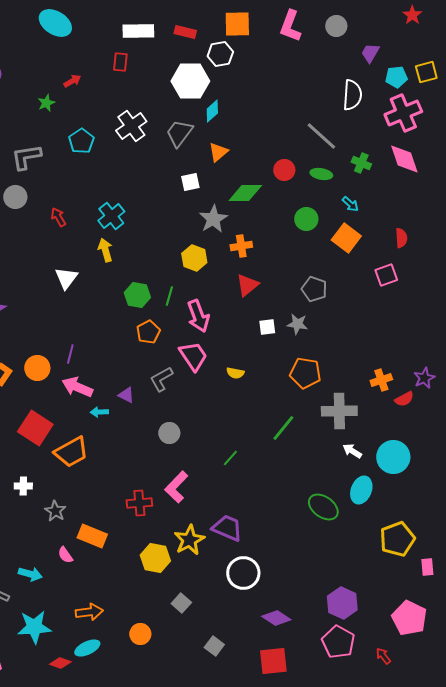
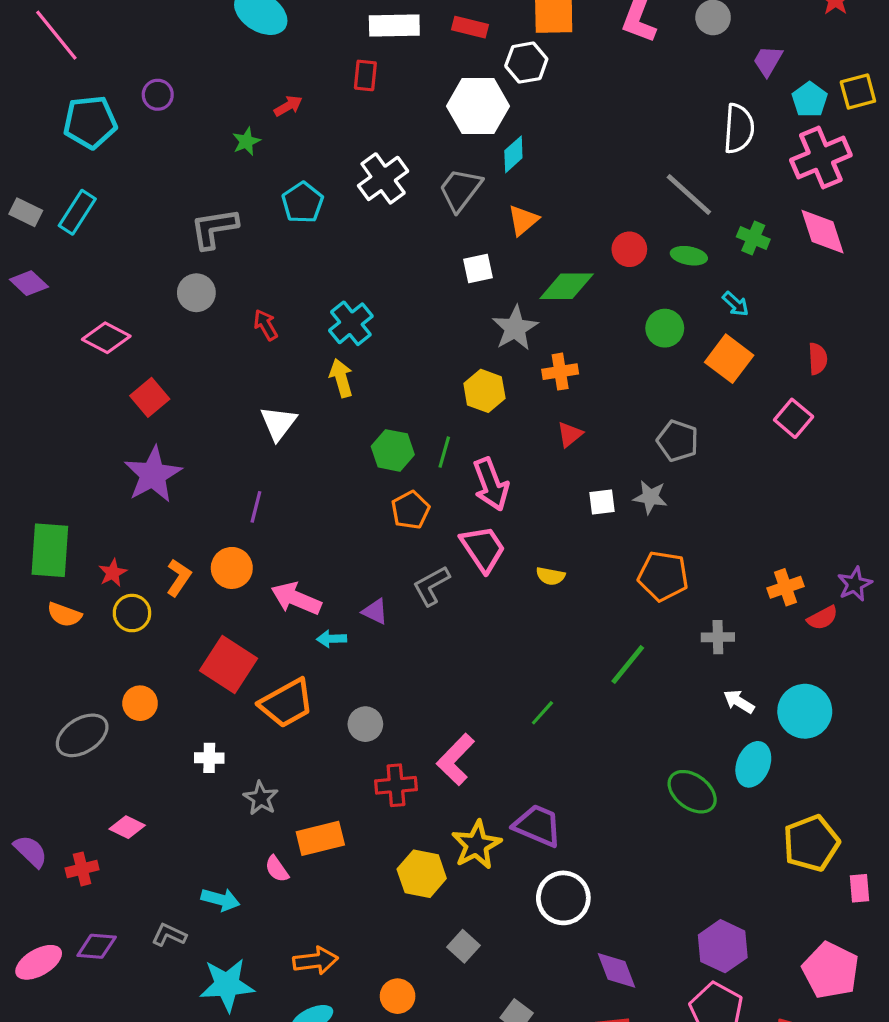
cyan pentagon: (396, 77) -> (810, 100), turned -30
pink square: (386, 275) -> (794, 418), turned -30
red triangle: (247, 285) -> (570, 434), size x0.7
purple line: (70, 354) -> (256, 507), moved
gray cross: (339, 411) -> (718, 637), size x0.6
gray circle: (169, 433) -> (365, 724), moved
orange rectangle: (92, 536) -> (320, 838), turned -36
purple diamond: (276, 618) -> (616, 970), turned 36

